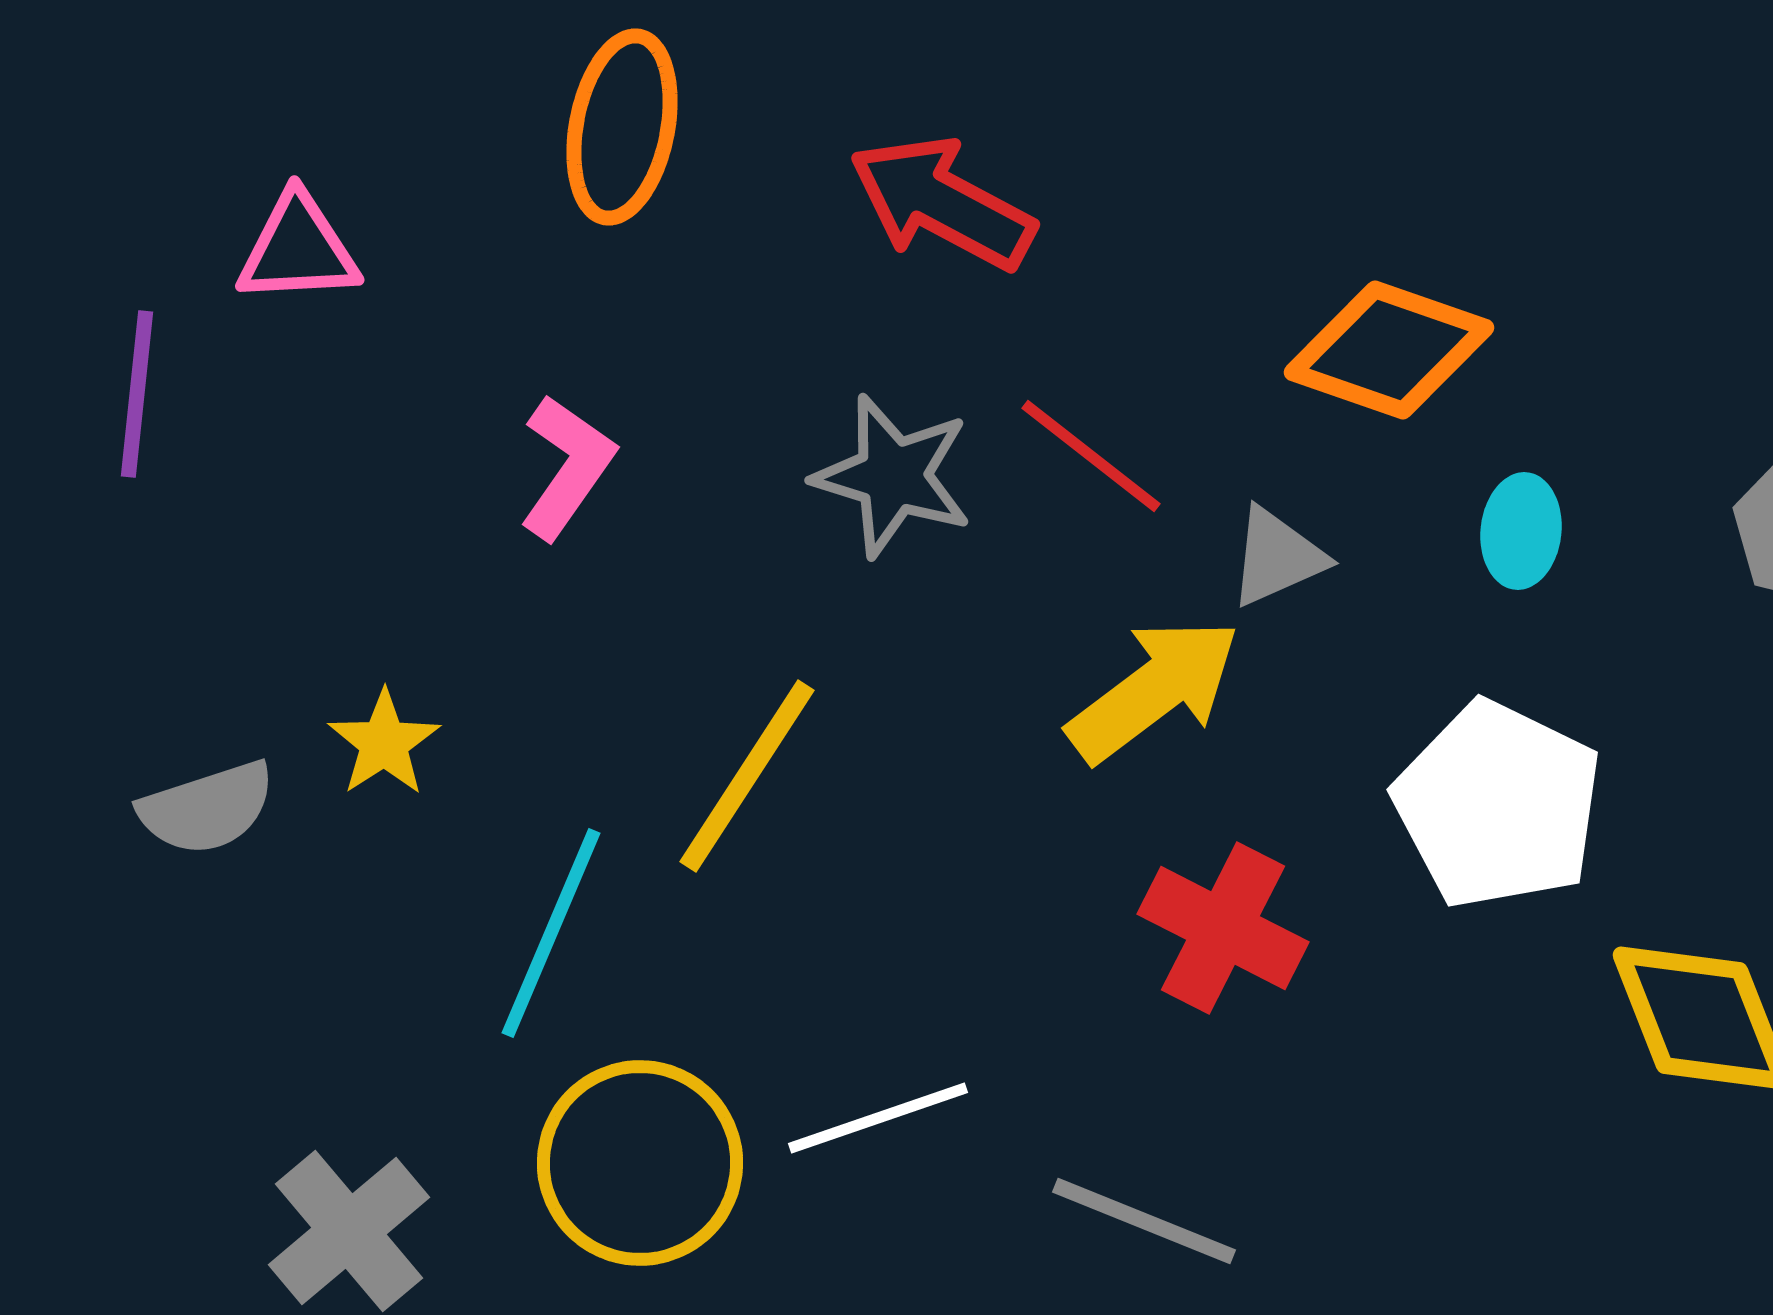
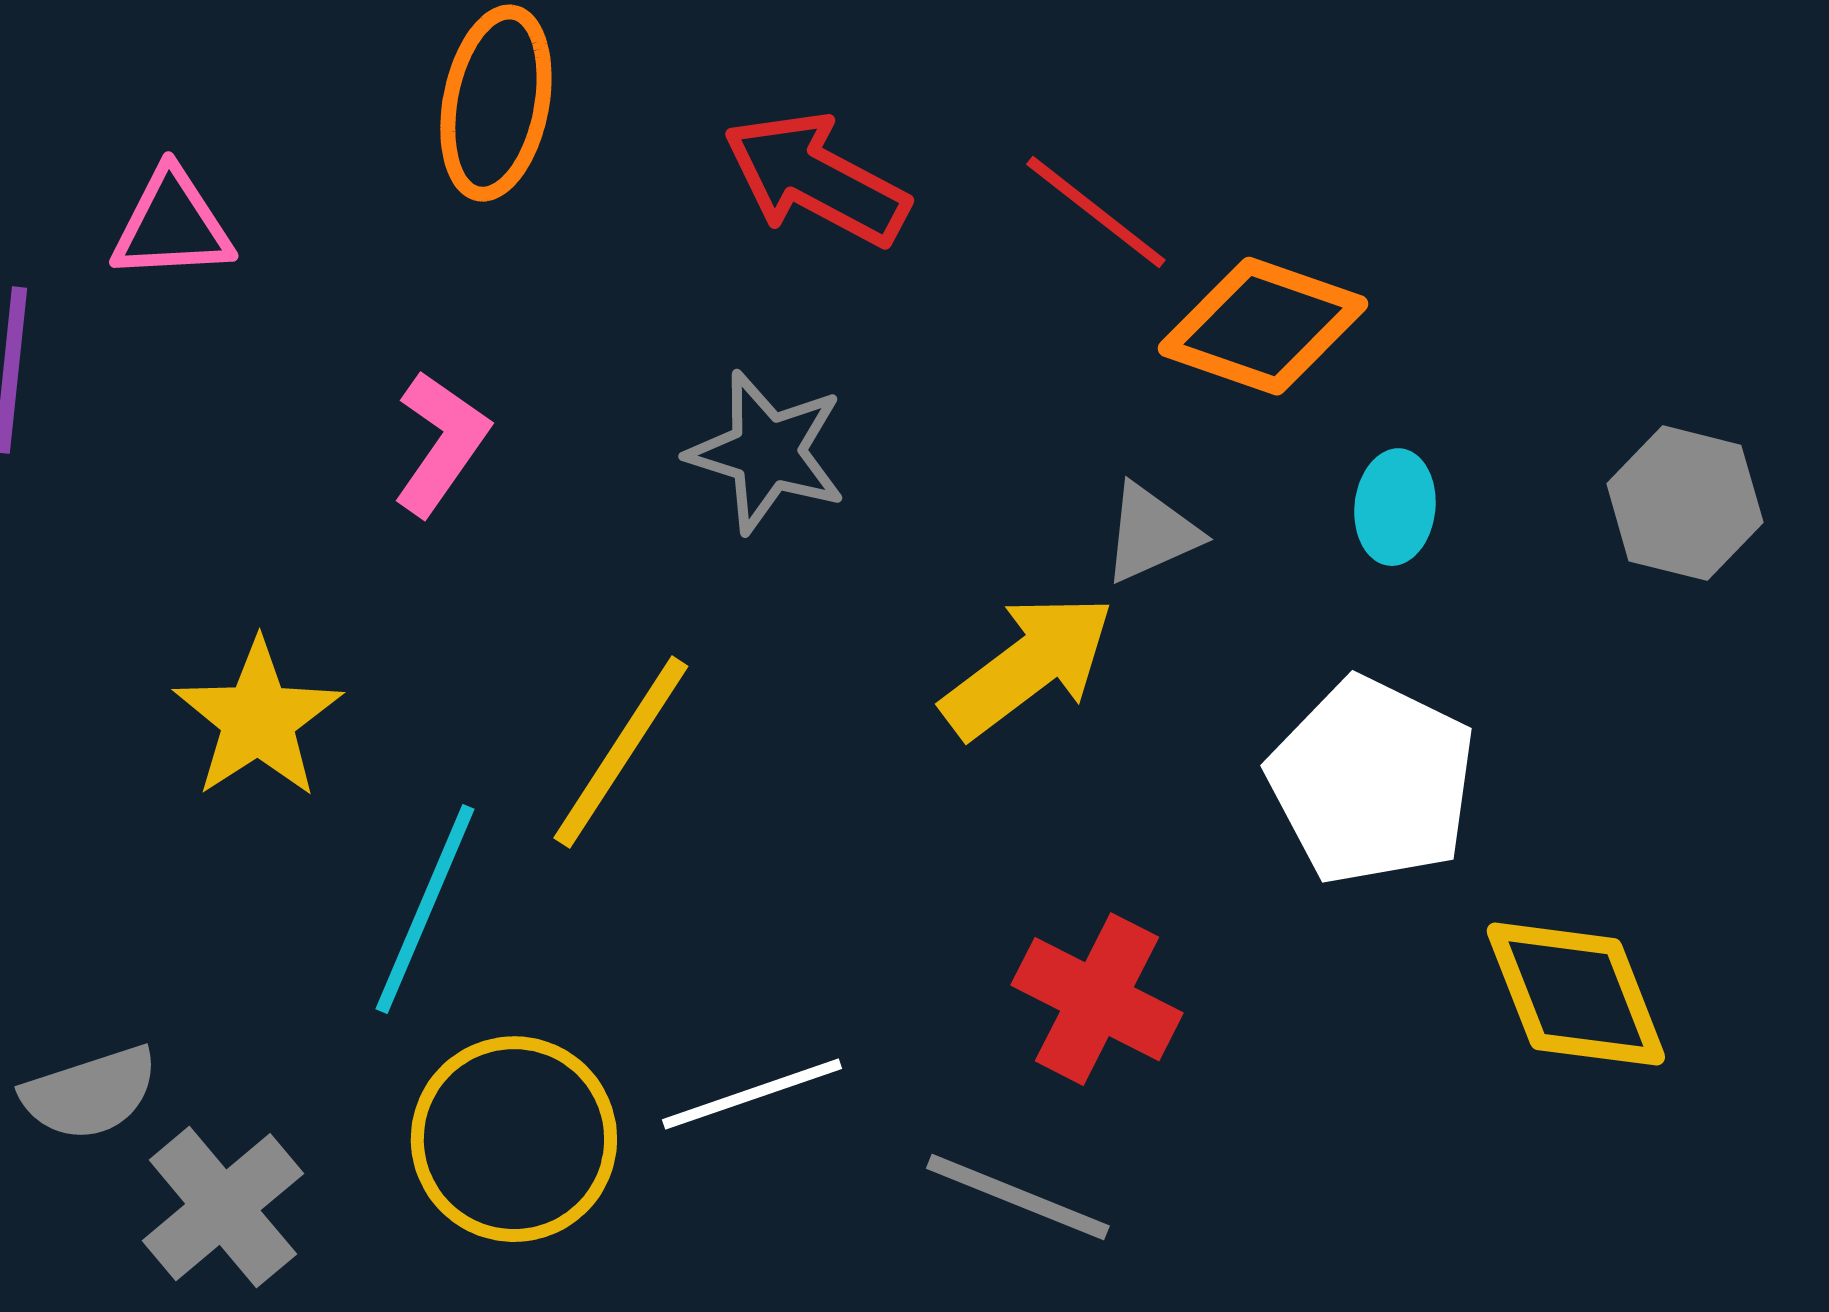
red line: (1091, 456) -> (1096, 212), moved
yellow star: (384, 743) -> (258, 719), size x1.5
gray semicircle: (207, 808) -> (90, 1093), moved
red cross: (1223, 928) -> (1097, 999), moved

